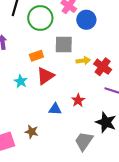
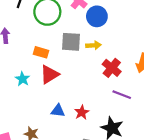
orange rectangle: (36, 56) -> (41, 52), turned 32
yellow arrow: (83, 61) -> (93, 45), moved
red star: (78, 100) -> (82, 112), moved

